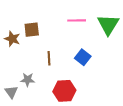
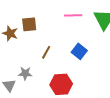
brown line: (49, 58) -> (46, 52), turned 32

